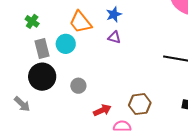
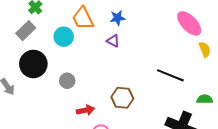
gray rectangle: (42, 48) -> (26, 31), moved, turned 48
brown hexagon: (140, 104) -> (122, 98), moved

